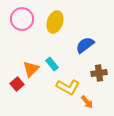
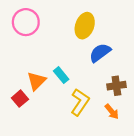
yellow ellipse: (55, 22) -> (85, 26), moved
yellow L-shape: (68, 87) -> (80, 102), turned -85
orange arrow: (87, 102) -> (112, 112), moved

